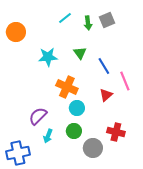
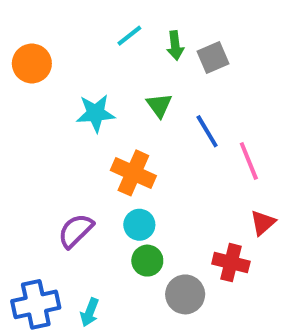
gray square: (107, 20) -> (213, 58), moved
red triangle: (106, 95) -> (263, 223), moved
cyan circle: (77, 108) -> (139, 225), moved
cyan arrow: (48, 136) -> (90, 312), moved

